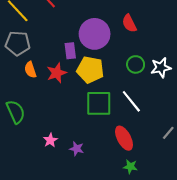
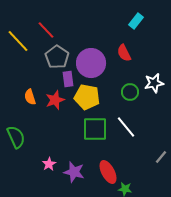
gray pentagon: (18, 43) -> (57, 57), moved, turned 30
white star: (161, 68) -> (154, 83), moved
red ellipse: (124, 138) -> (108, 172), moved
purple star: (77, 149) -> (74, 172), size x1.5

